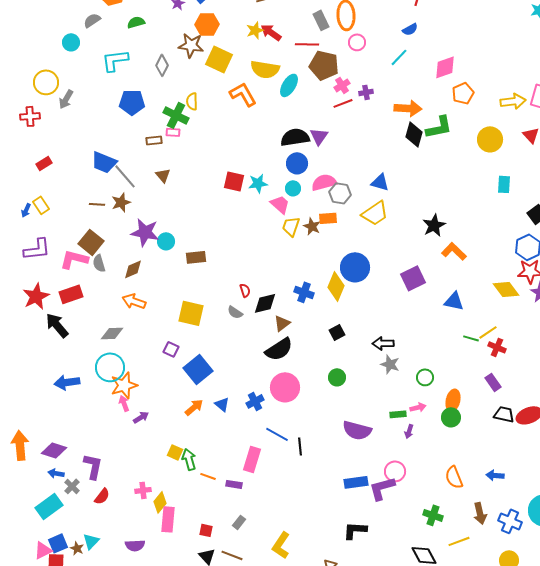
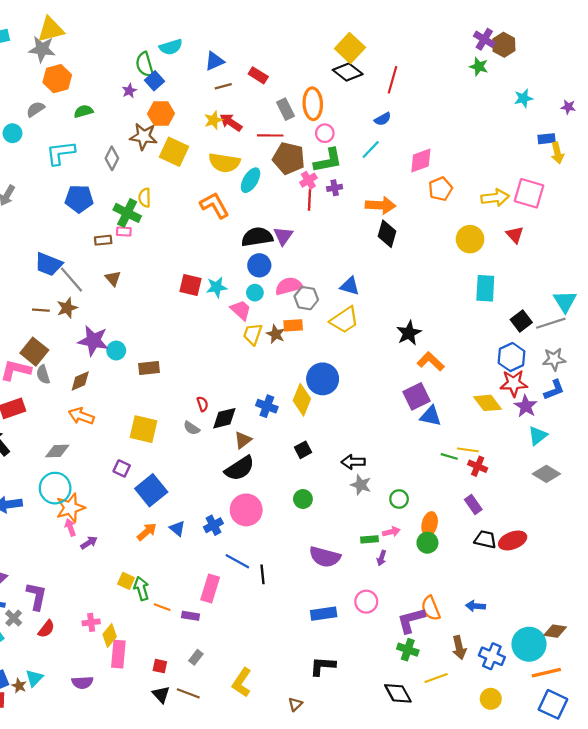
orange L-shape: (243, 94) -> (214, 205), moved
red line: (343, 103) -> (309, 200), turned -66
green L-shape: (439, 127) -> (328, 161), moved
cyan rectangle: (504, 184) -> (485, 288), size x1.4
purple square: (413, 278) -> (417, 396), moved
yellow line: (488, 332) -> (468, 450), turned 42
purple L-shape: (382, 488) -> (411, 620), moved

